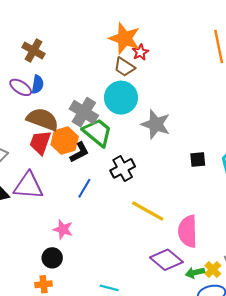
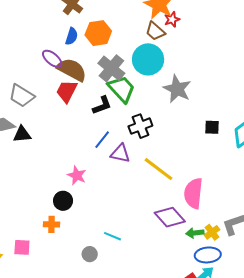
purple ellipse: (21, 87) -> (52, 59), moved
orange hexagon: (65, 141) -> (98, 33), moved
purple triangle: (28, 186) -> (120, 153), moved, size x0.7

